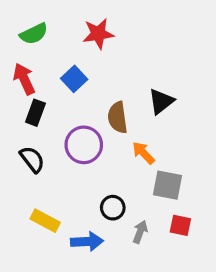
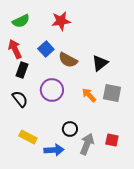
brown semicircle: (118, 117) -> (68, 60), moved, turned -54
gray square: (168, 185) -> (112, 93), moved
gray arrow: (140, 232) -> (87, 144), size x1.5

